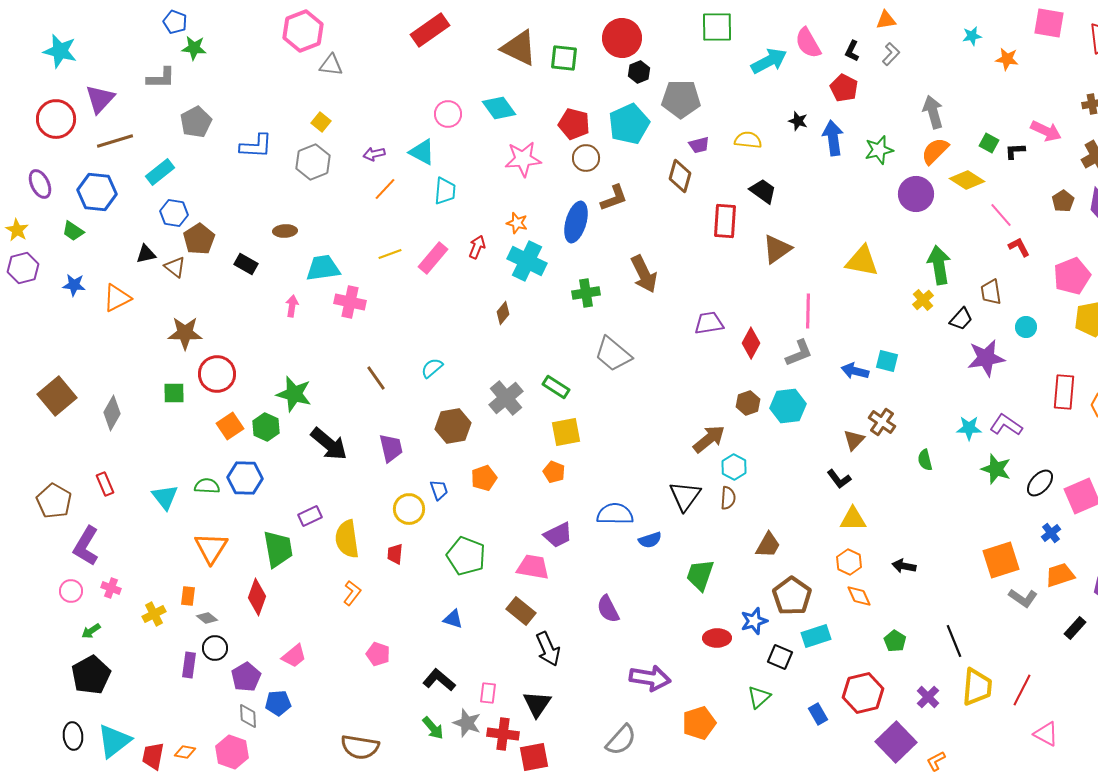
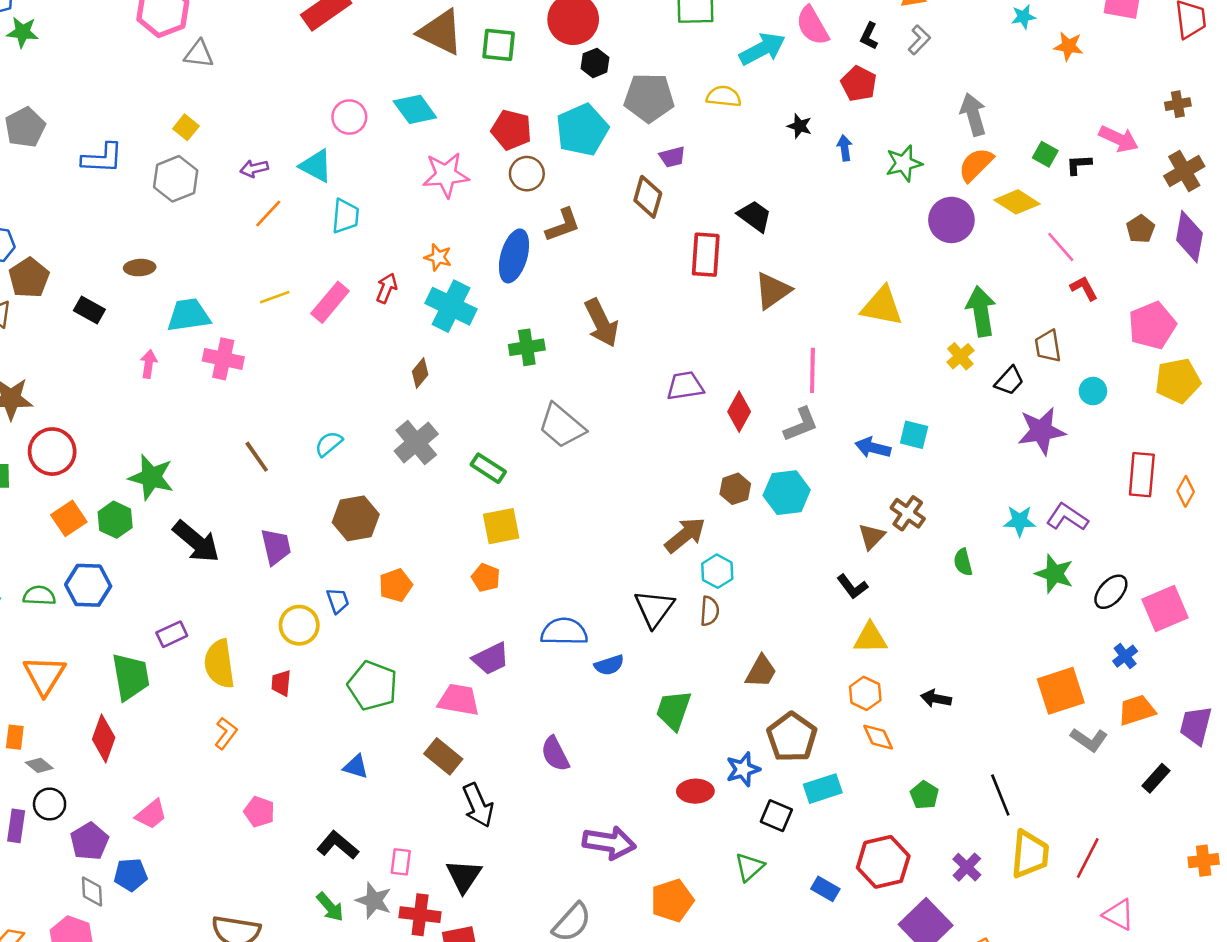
blue arrow: (833, 138) -> (845, 148), size x0.6
yellow semicircle: (748, 140) -> (724, 96), moved
gray cross: (506, 398) -> (416, 443), moved
blue rectangle: (818, 714) -> (825, 889), turned -30

